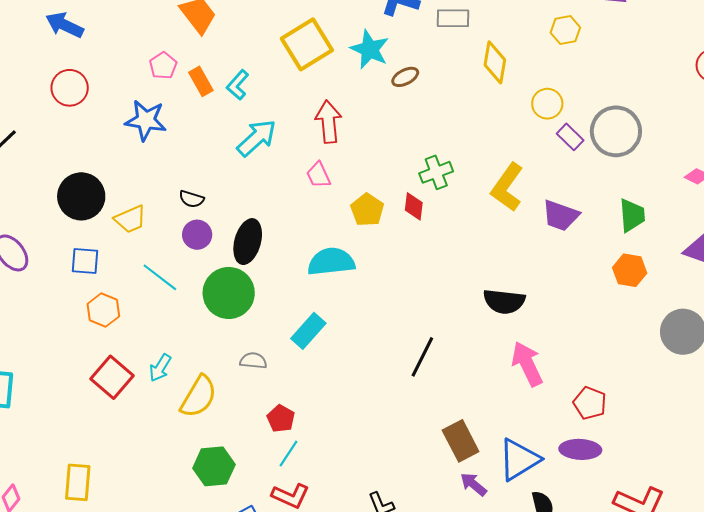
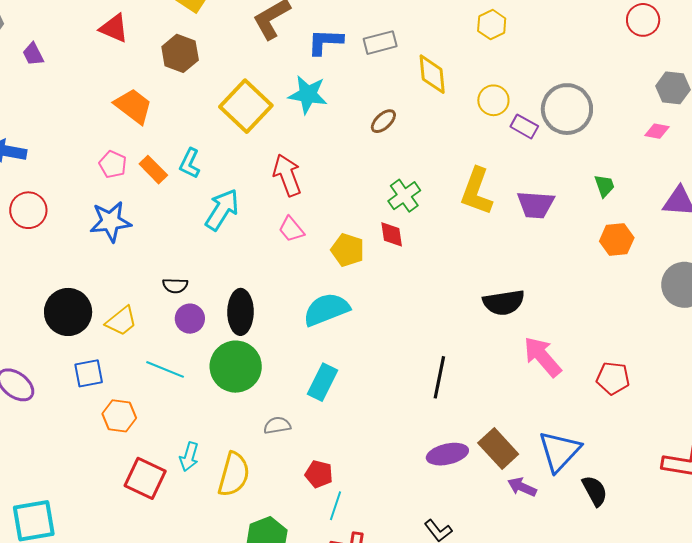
brown ellipse: (405, 77) -> (383, 121), moved
green trapezoid: (632, 215) -> (604, 186), size x0.7
purple ellipse: (580, 449) -> (447, 454), moved

